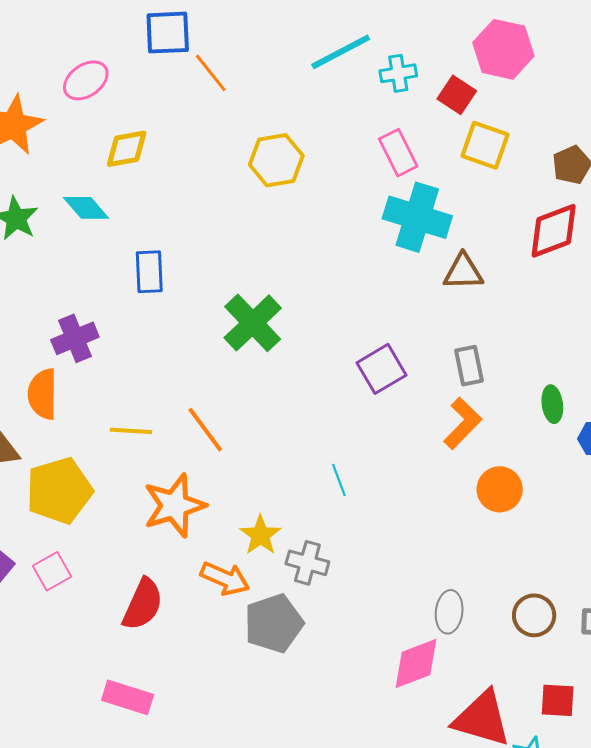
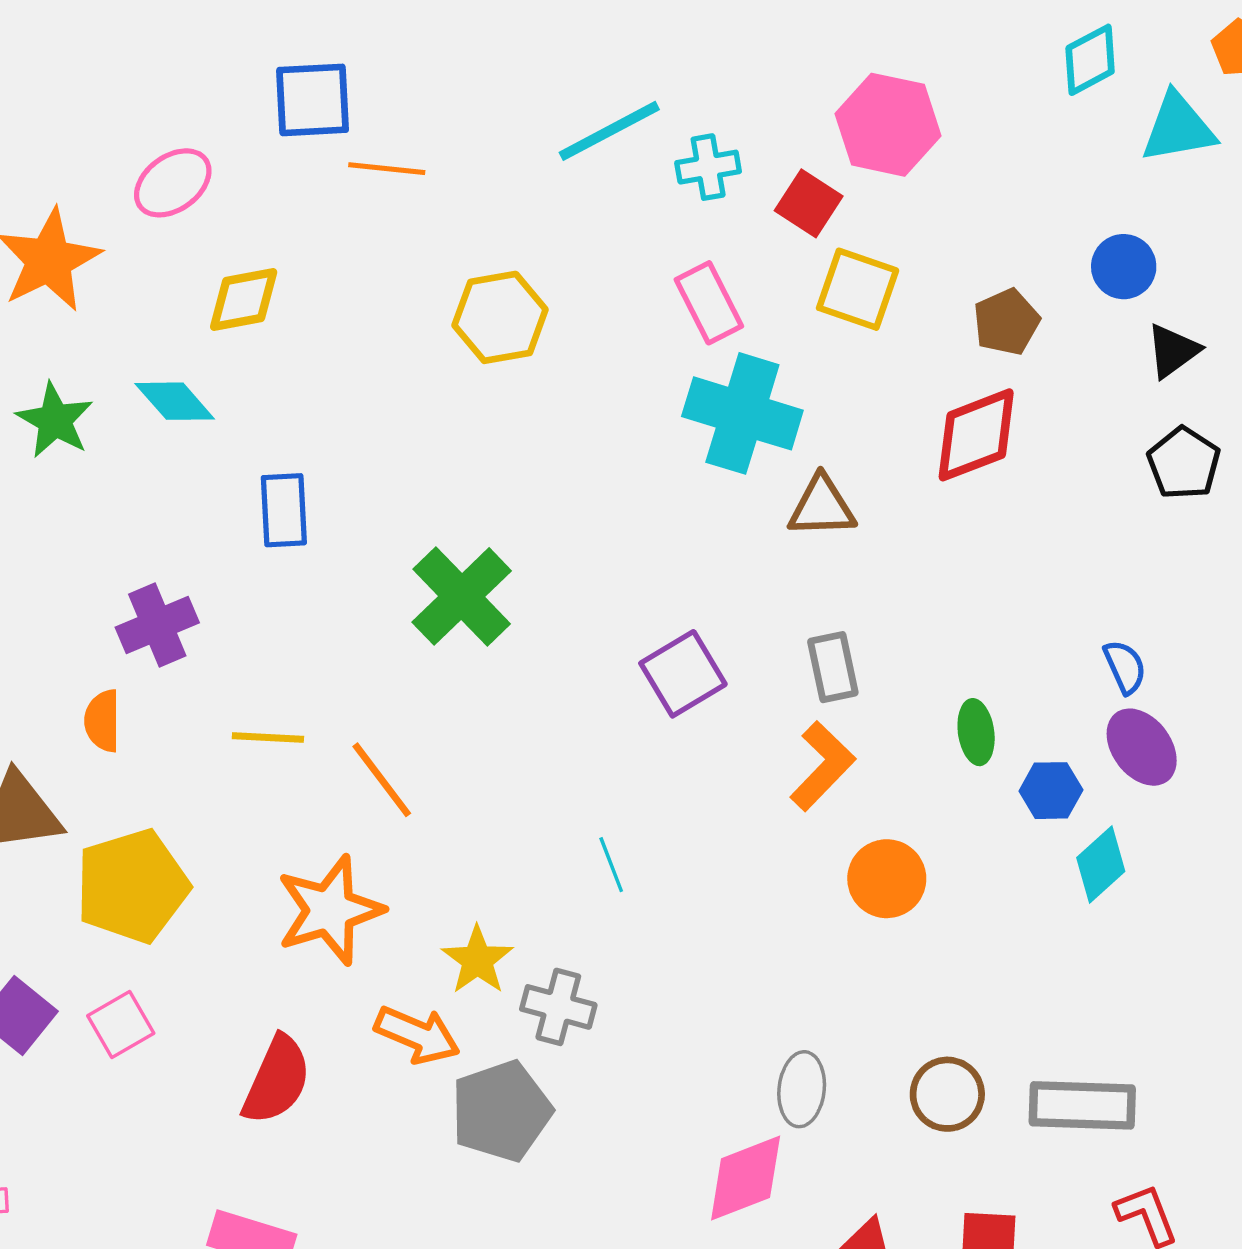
orange line: (211, 73) -> (387, 169), turned -45
orange semicircle: (43, 394) -> (102, 721), size x0.7
yellow line: (131, 431) -> (268, 738), moved

